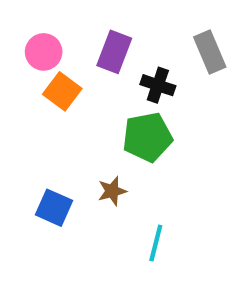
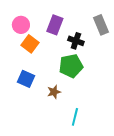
blue square: (54, 208) -> (26, 79), moved

